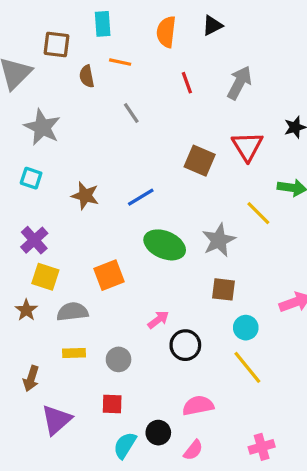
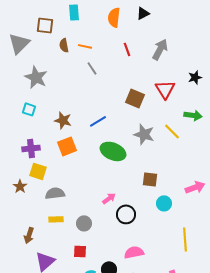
orange line: (120, 62) -> (85, 46), moved
purple cross: (34, 240) -> (31, 148), turned 36
gray star: (219, 240) -> (144, 134), moved, turned -30
orange square: (109, 275) -> (67, 146), moved
brown star: (26, 310) -> (20, 186), moved
yellow line: (247, 367) -> (185, 239), moved, turned 35

